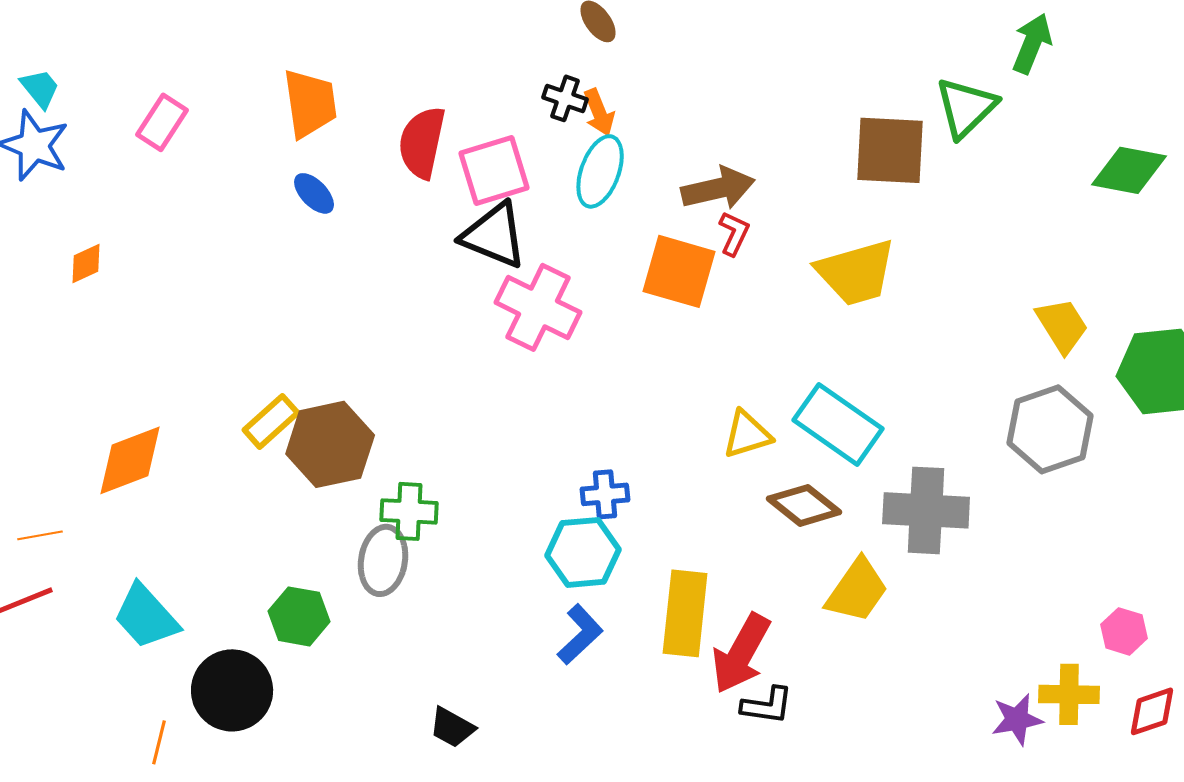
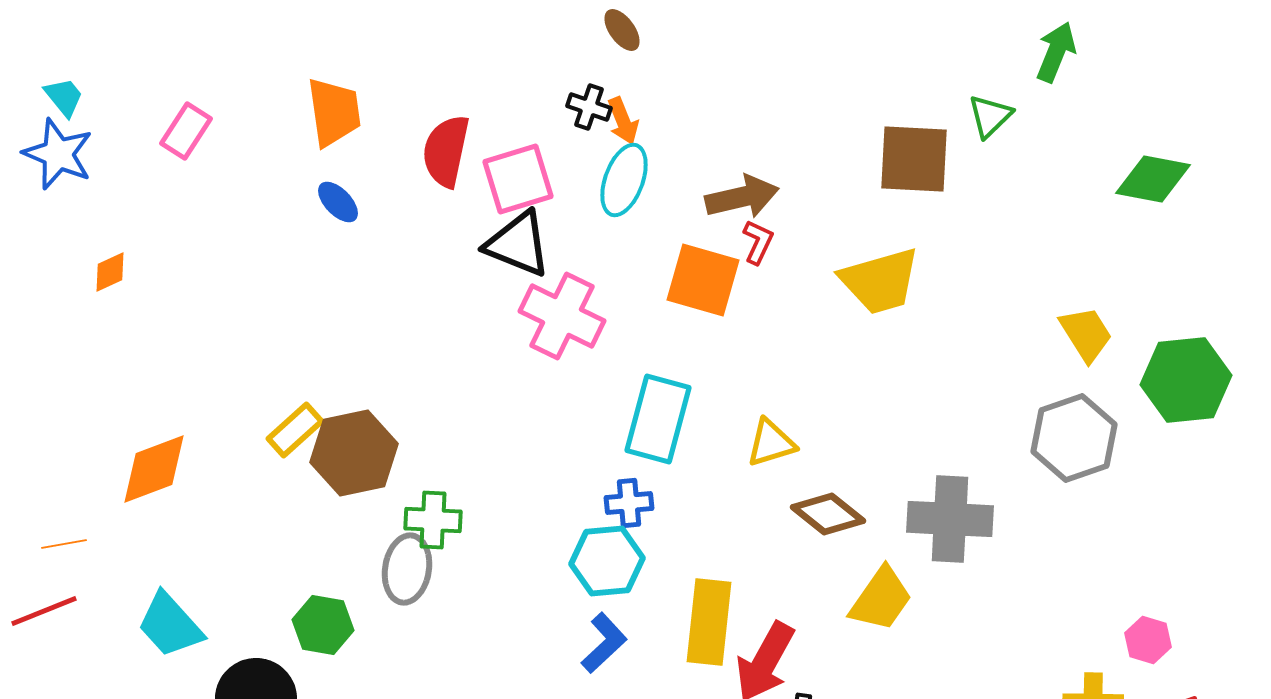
green triangle: (966, 107) -> (990, 116), size x0.7
cyan rectangle: (838, 424) -> (658, 419), moved, turned 70

